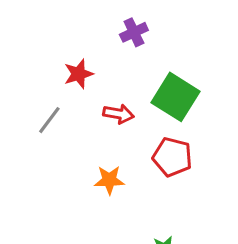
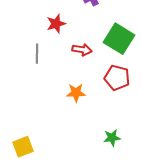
gray line: (49, 120) -> (37, 54), turned -36

